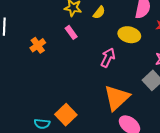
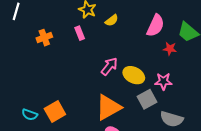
yellow ellipse: (129, 35) -> (134, 75), moved

